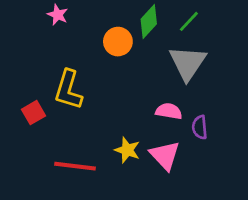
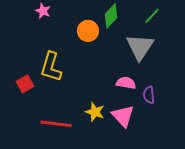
green line: (189, 21) -> (152, 16), moved

